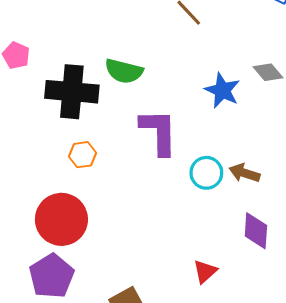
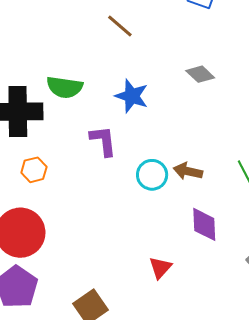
blue star: (222, 90) -> (132, 96), moved
purple L-shape: (159, 132) -> (103, 141), size x0.7

